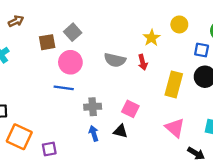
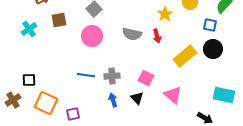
brown square: (47, 42) -> (59, 20), moved
yellow rectangle: (174, 84) -> (185, 56), turned 35
blue line: (64, 88) -> (86, 75), moved
pink triangle: (175, 128) -> (173, 95), moved
black triangle: (120, 131) -> (137, 98), turned 32

